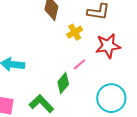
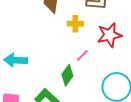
yellow cross: (75, 32) -> (75, 24), turned 35

